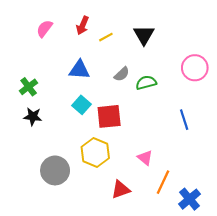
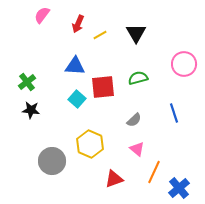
pink semicircle: (44, 29) -> (42, 15), moved
gray semicircle: (122, 74) -> (134, 120), moved
red square: (109, 116) -> (103, 87), moved

